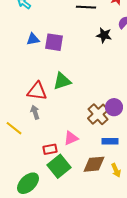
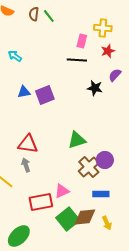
purple square: (54, 42) -> (45, 95), turned -30
green triangle: (62, 81) -> (77, 140), moved
red rectangle: (50, 149) -> (41, 202), size x1.6
green square: (59, 166) -> (68, 219), moved

